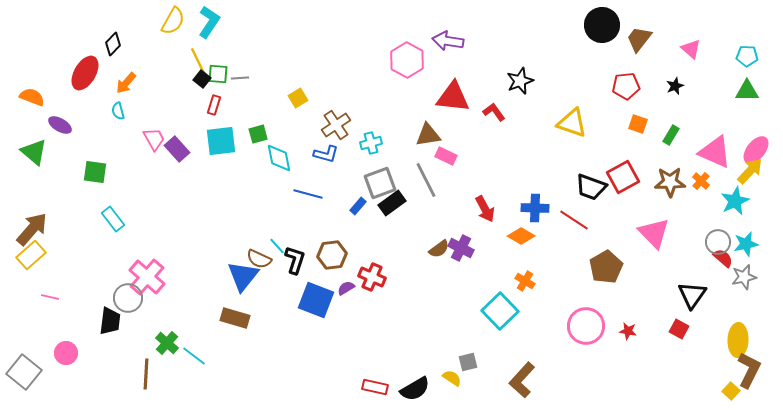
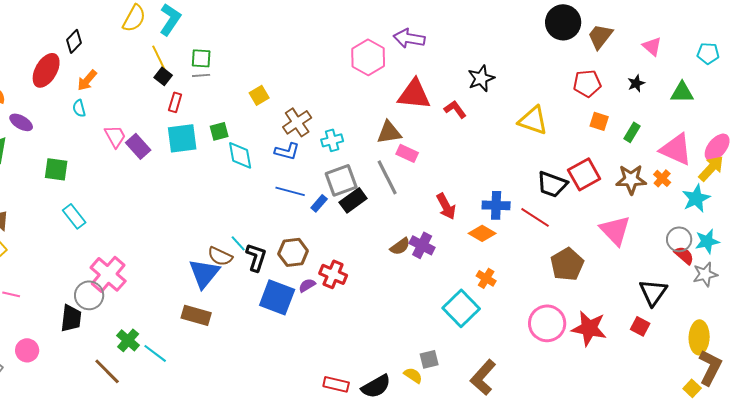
green square: (218, 74) -> (201, 58), moved
green triangle: (747, 91) -> (682, 92), moved
blue line: (308, 194) -> (290, 191), moved
red star: (628, 331) -> (589, 328), size x2.0
brown line: (146, 374) -> (107, 371), turned -48

